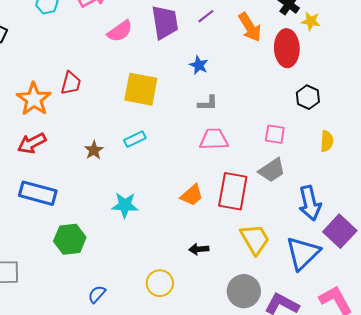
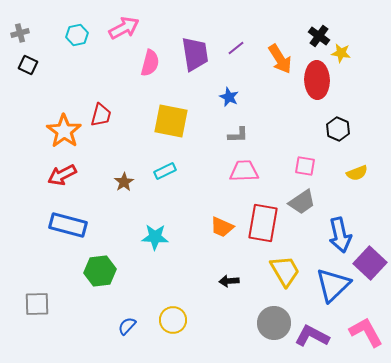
pink semicircle: (120, 31) -> (150, 63), turned -40
yellow semicircle: (327, 141) -> (357, 173), turned 65
orange trapezoid: (192, 195) -> (222, 227), turned 65
yellow circle: (160, 283) -> (173, 320), moved

